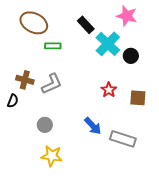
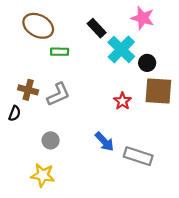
brown square: (138, 98) -> (158, 91), moved, size x1.5
yellow star: (52, 156) -> (43, 175), moved

